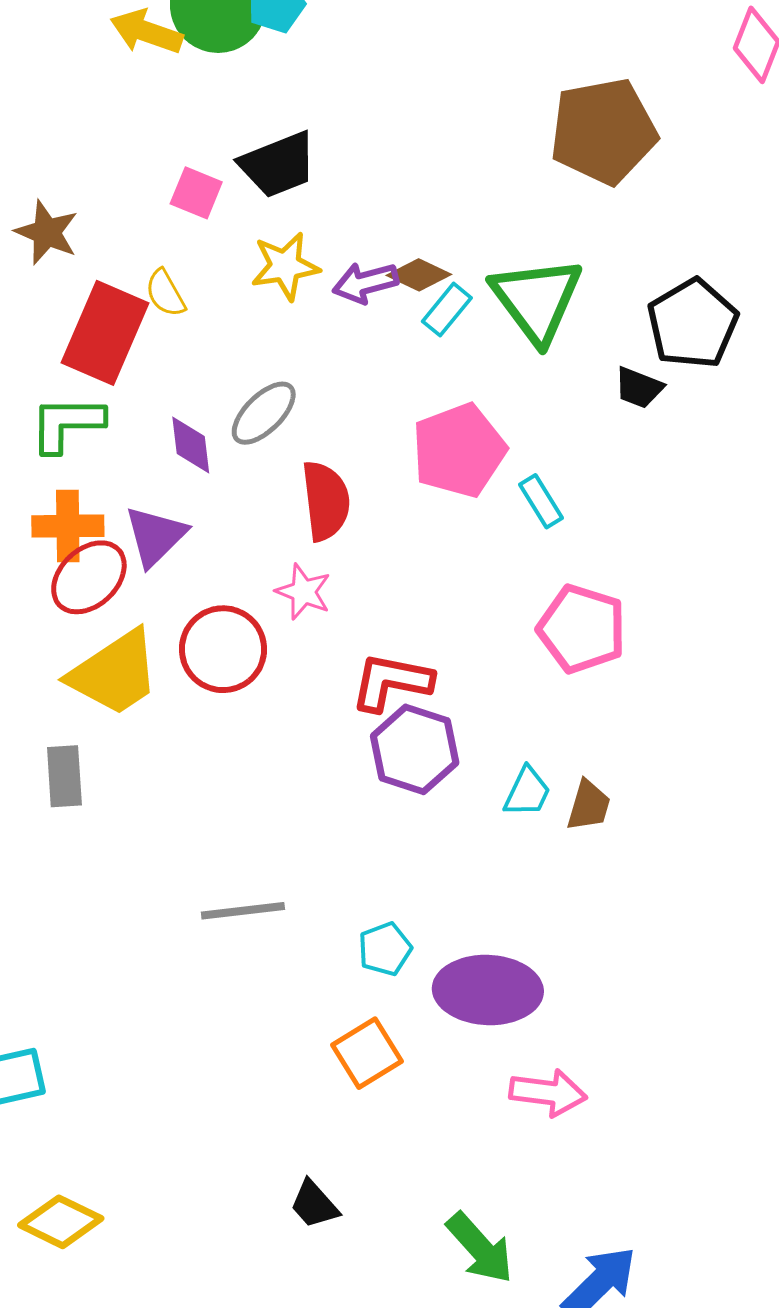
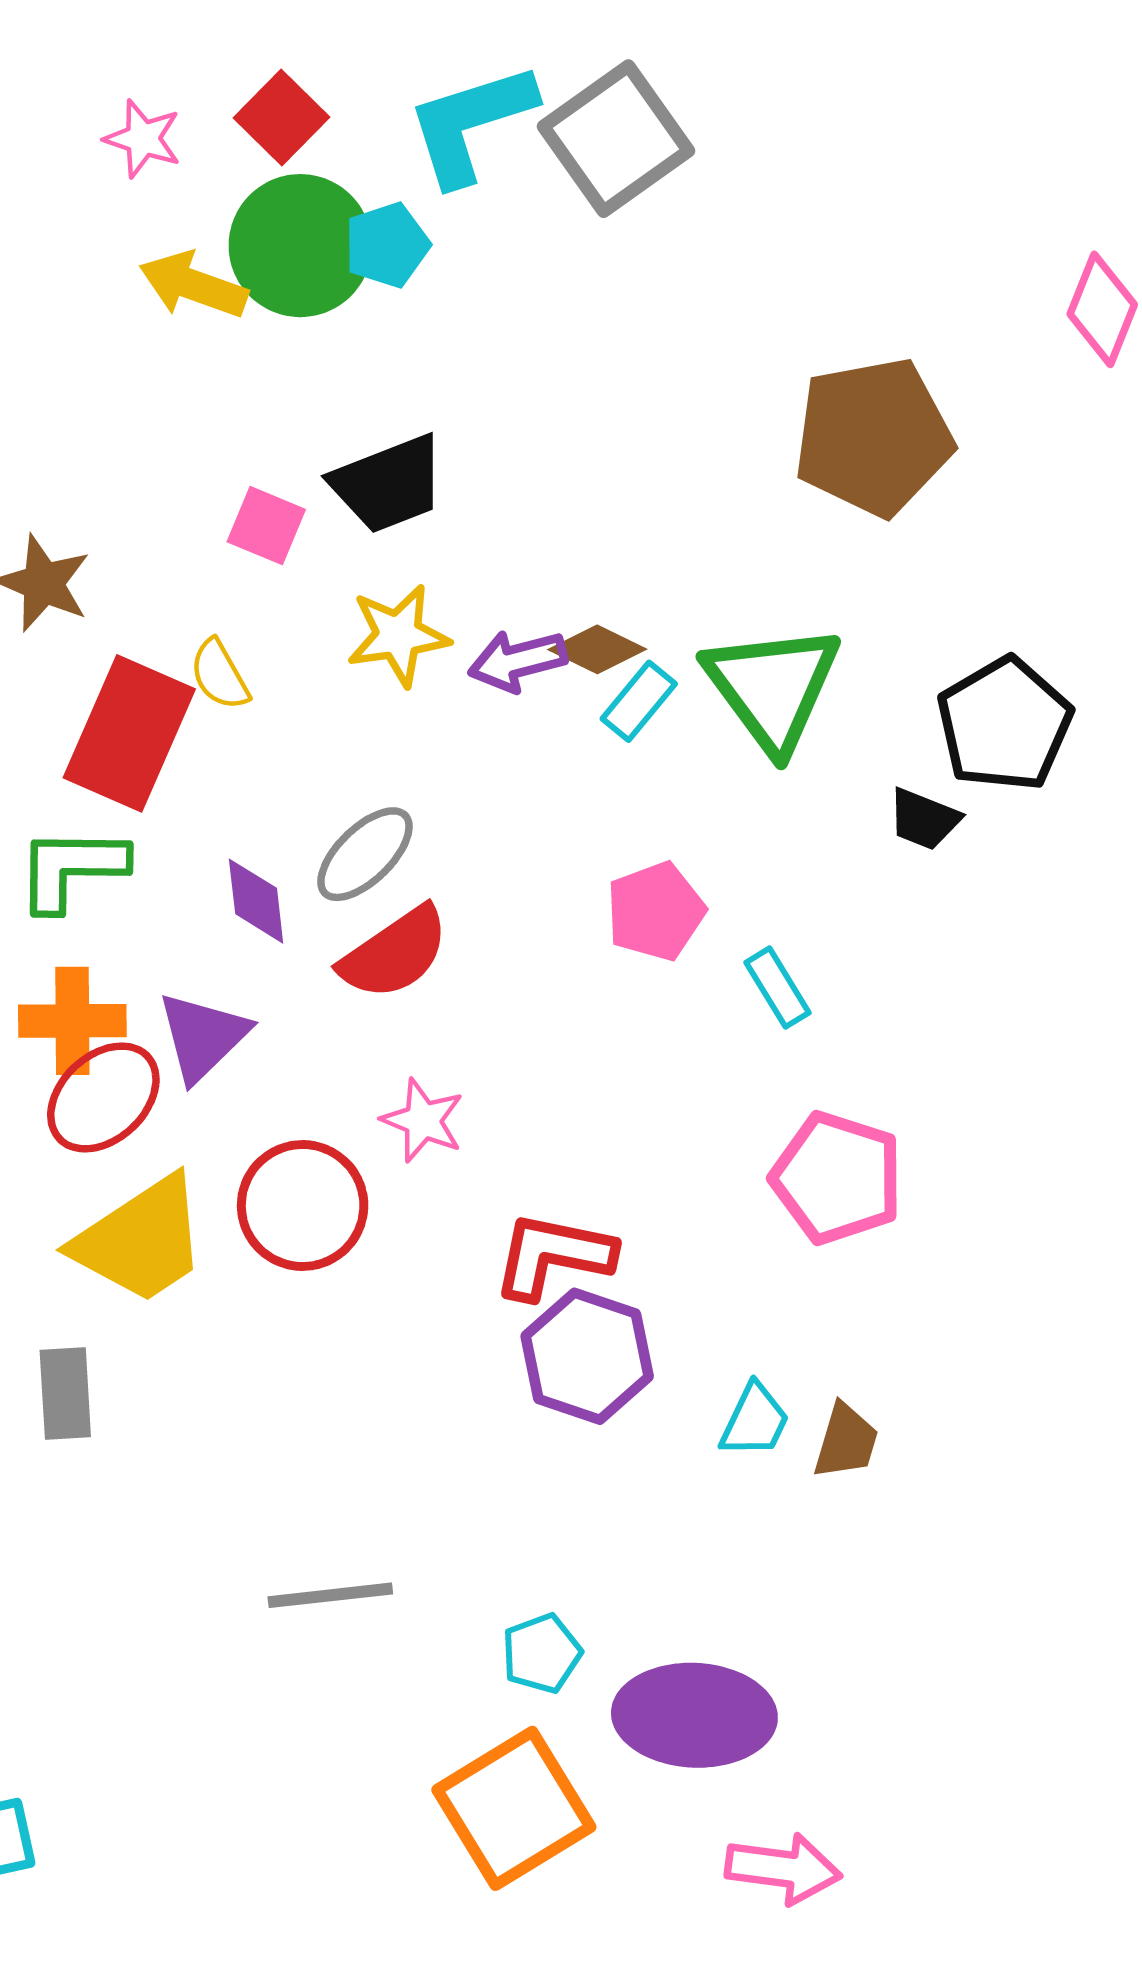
pink pentagon: (459, 450) -> (655, 911), size x0.7
red semicircle: (326, 501) -> (395, 953), moved, turned 62
orange square: (367, 1053) -> (514, 1808), size x1.5

